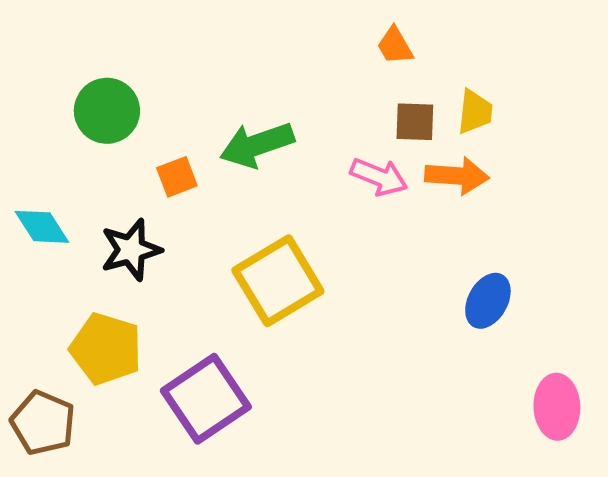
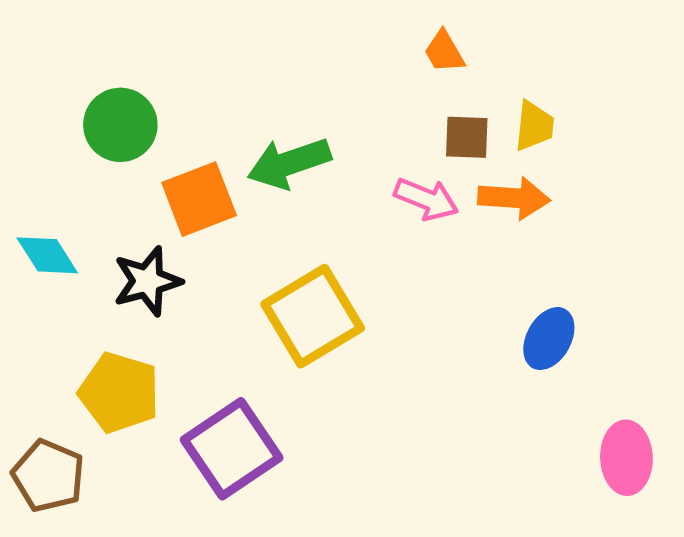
orange square: (177, 177) -> (199, 199), size x1.6

